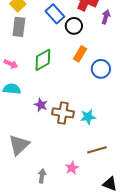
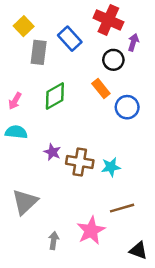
black circle: (74, 26) -> (113, 60), moved
gray rectangle: (19, 27) -> (39, 52), moved
orange rectangle: (80, 54) -> (101, 88), turned -70
pink arrow: (11, 64) -> (15, 101), turned 96
pink star: (72, 168) -> (91, 231), size x1.6

